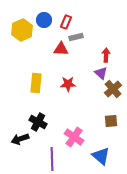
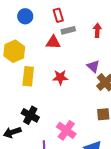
blue circle: (44, 20) -> (25, 16), moved
red rectangle: (66, 22) -> (58, 15), turned -40
yellow hexagon: (22, 30) -> (14, 51), moved
red arrow: (106, 55) -> (97, 30), moved

